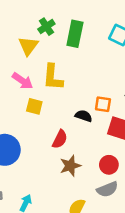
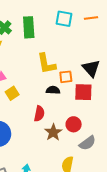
yellow L-shape: (53, 77) -> (46, 64), moved
yellow square: (34, 106) -> (12, 93), turned -32
red circle: (109, 165) -> (74, 124), moved

